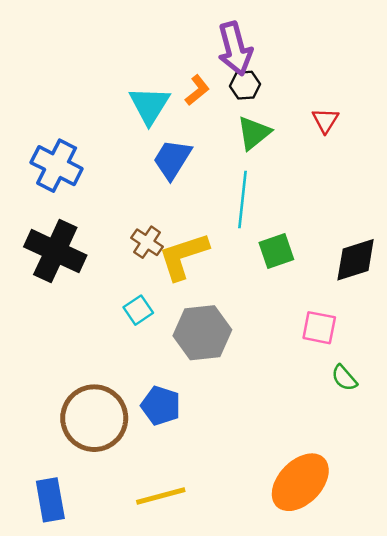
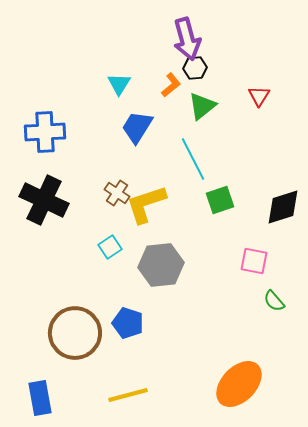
orange L-shape: (197, 90) -> (171, 85), moved
cyan triangle: (150, 105) -> (119, 84), size x0.7
blue cross: (57, 166) -> (45, 132), turned -30
cyan line: (242, 200) -> (193, 159), turned -33

